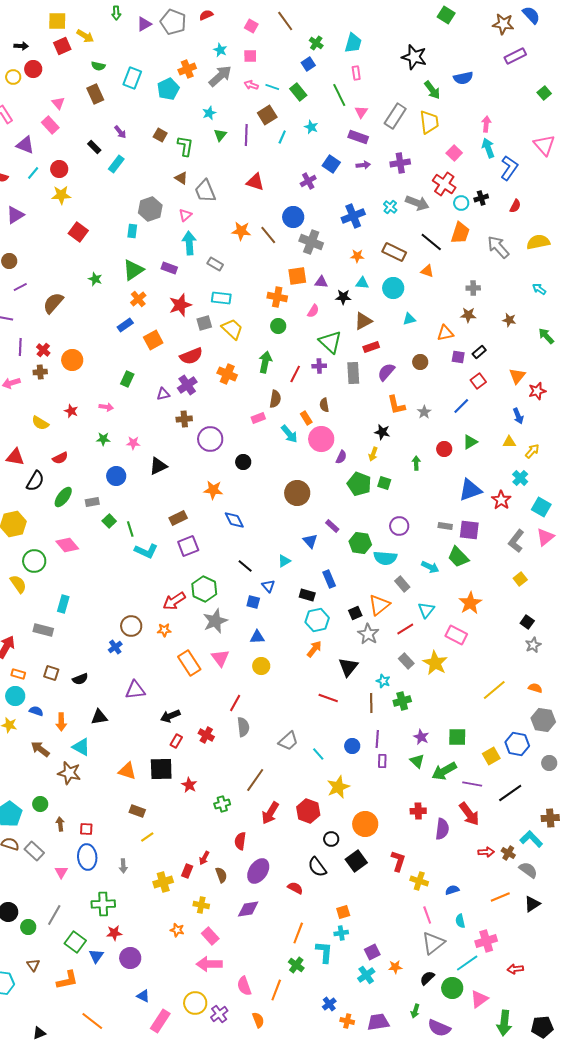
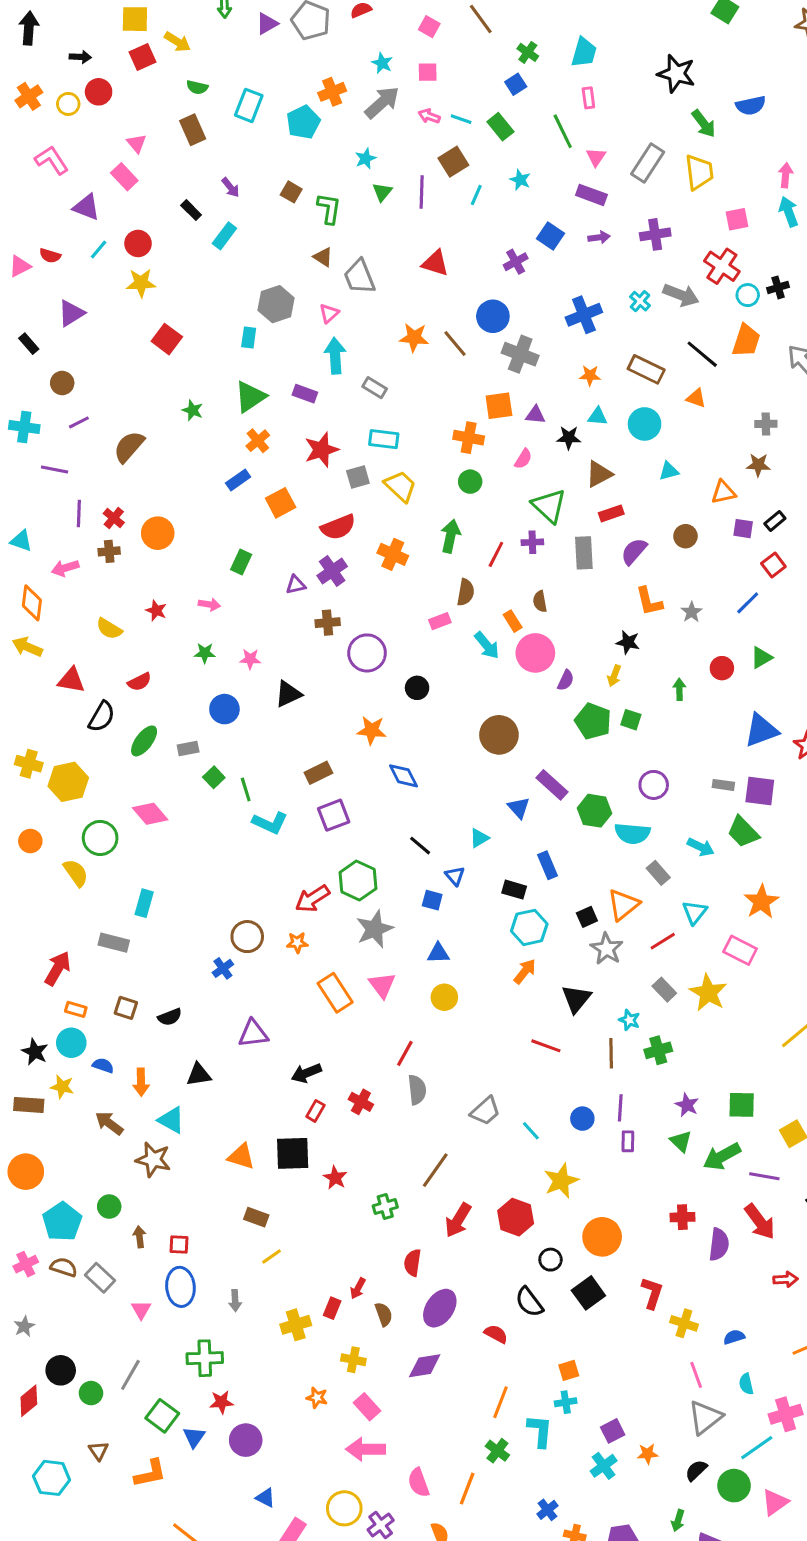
pink square: (454, 153) -> (737, 219), turned 35
purple rectangle: (332, 526) -> (552, 785), size x1.5

